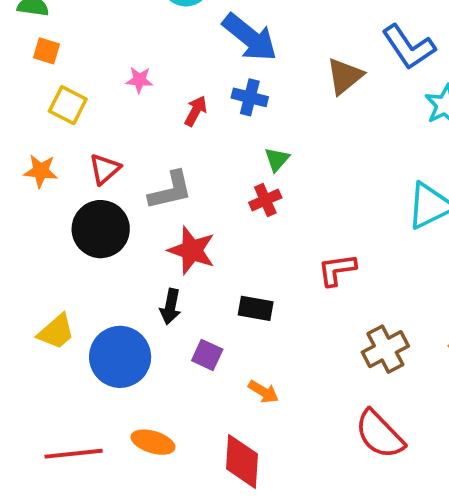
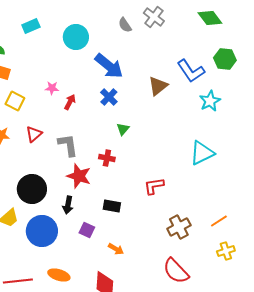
blue cross: (250, 97) -> (109, 97), turned 30
red arrow: (196, 111) -> (70, 102), moved
gray L-shape: (170, 190) -> (68, 145), turned -85
red cross: (265, 200) -> (107, 158), moved, turned 35
black circle: (101, 229) -> (32, 189), moved

